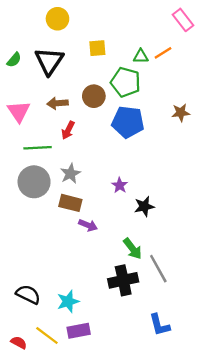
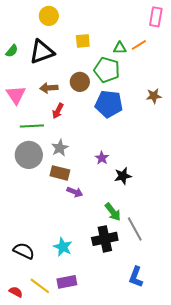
pink rectangle: (183, 20) -> (156, 17), turned 48
black triangle: (49, 61) -> (42, 52), turned 36
cyan star: (68, 301) -> (63, 247), moved, turned -30
blue L-shape: (160, 325) -> (136, 277), turned 35

